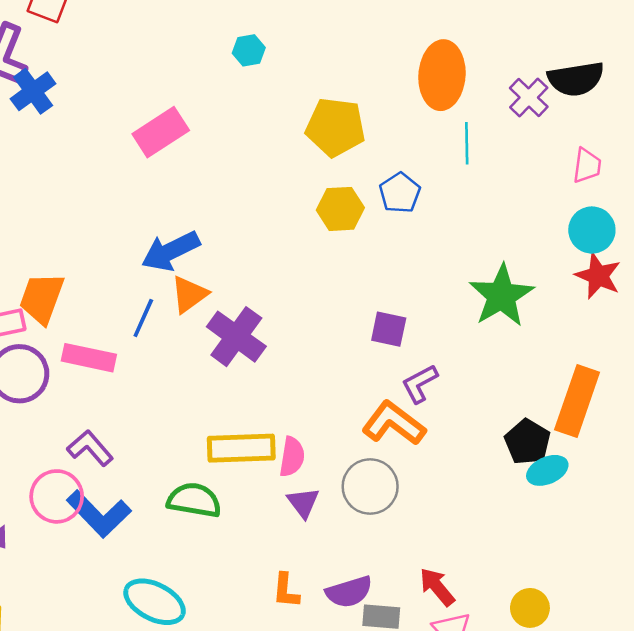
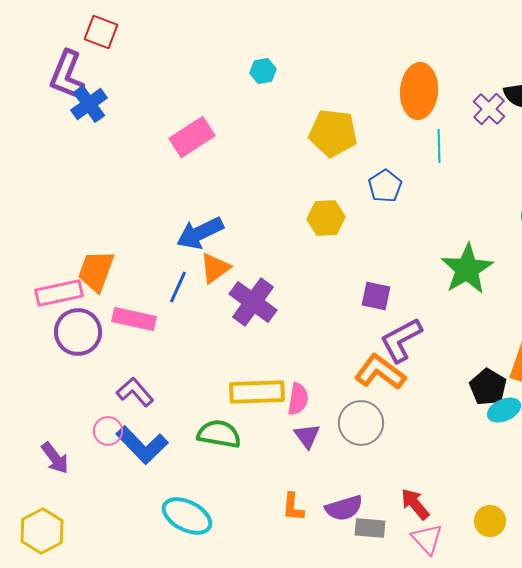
yellow hexagon: (340, 209) -> (326, 218), moved
purple L-shape: (420, 384) -> (401, 340), size x1.4
pink circle: (57, 496) -> (108, 431), size x0.7

